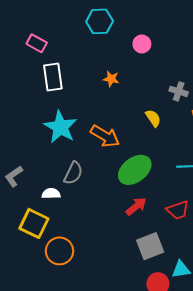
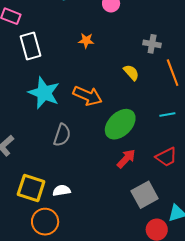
white semicircle: (51, 194) -> (62, 190), moved
orange circle: (60, 251) -> (45, 222), moved

